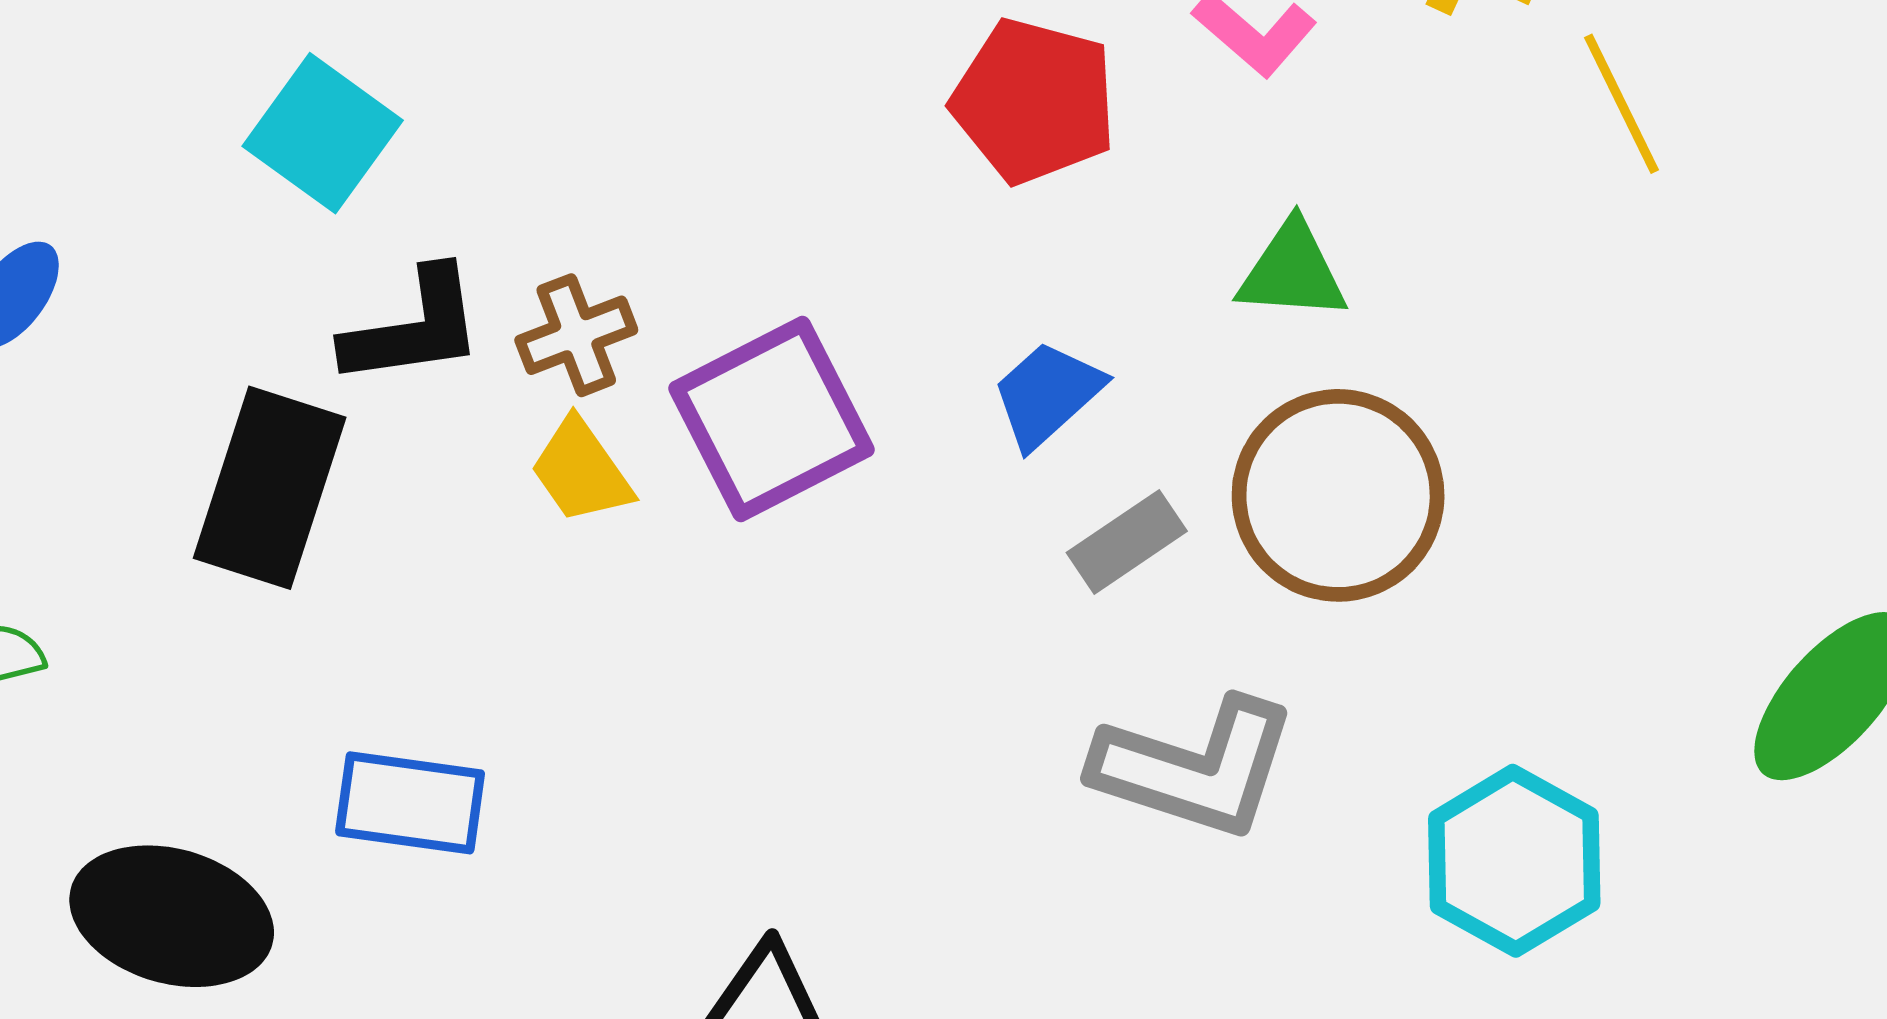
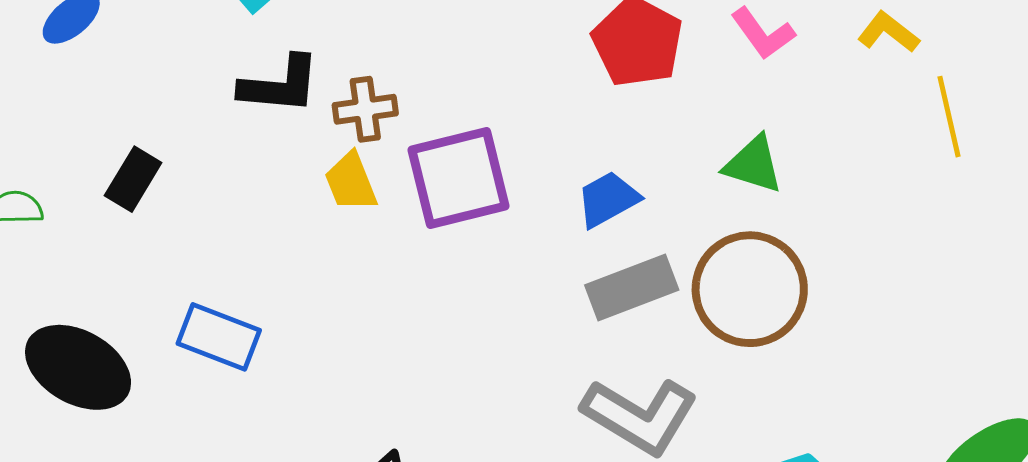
black rectangle: (270, 488) -> (133, 179), moved, size x0.6
gray rectangle: (1127, 542) -> (632, 288), size x1.4

